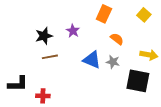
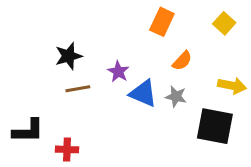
purple star: (73, 31) -> (118, 72), moved
orange semicircle: (117, 39) -> (182, 61), turned 96

